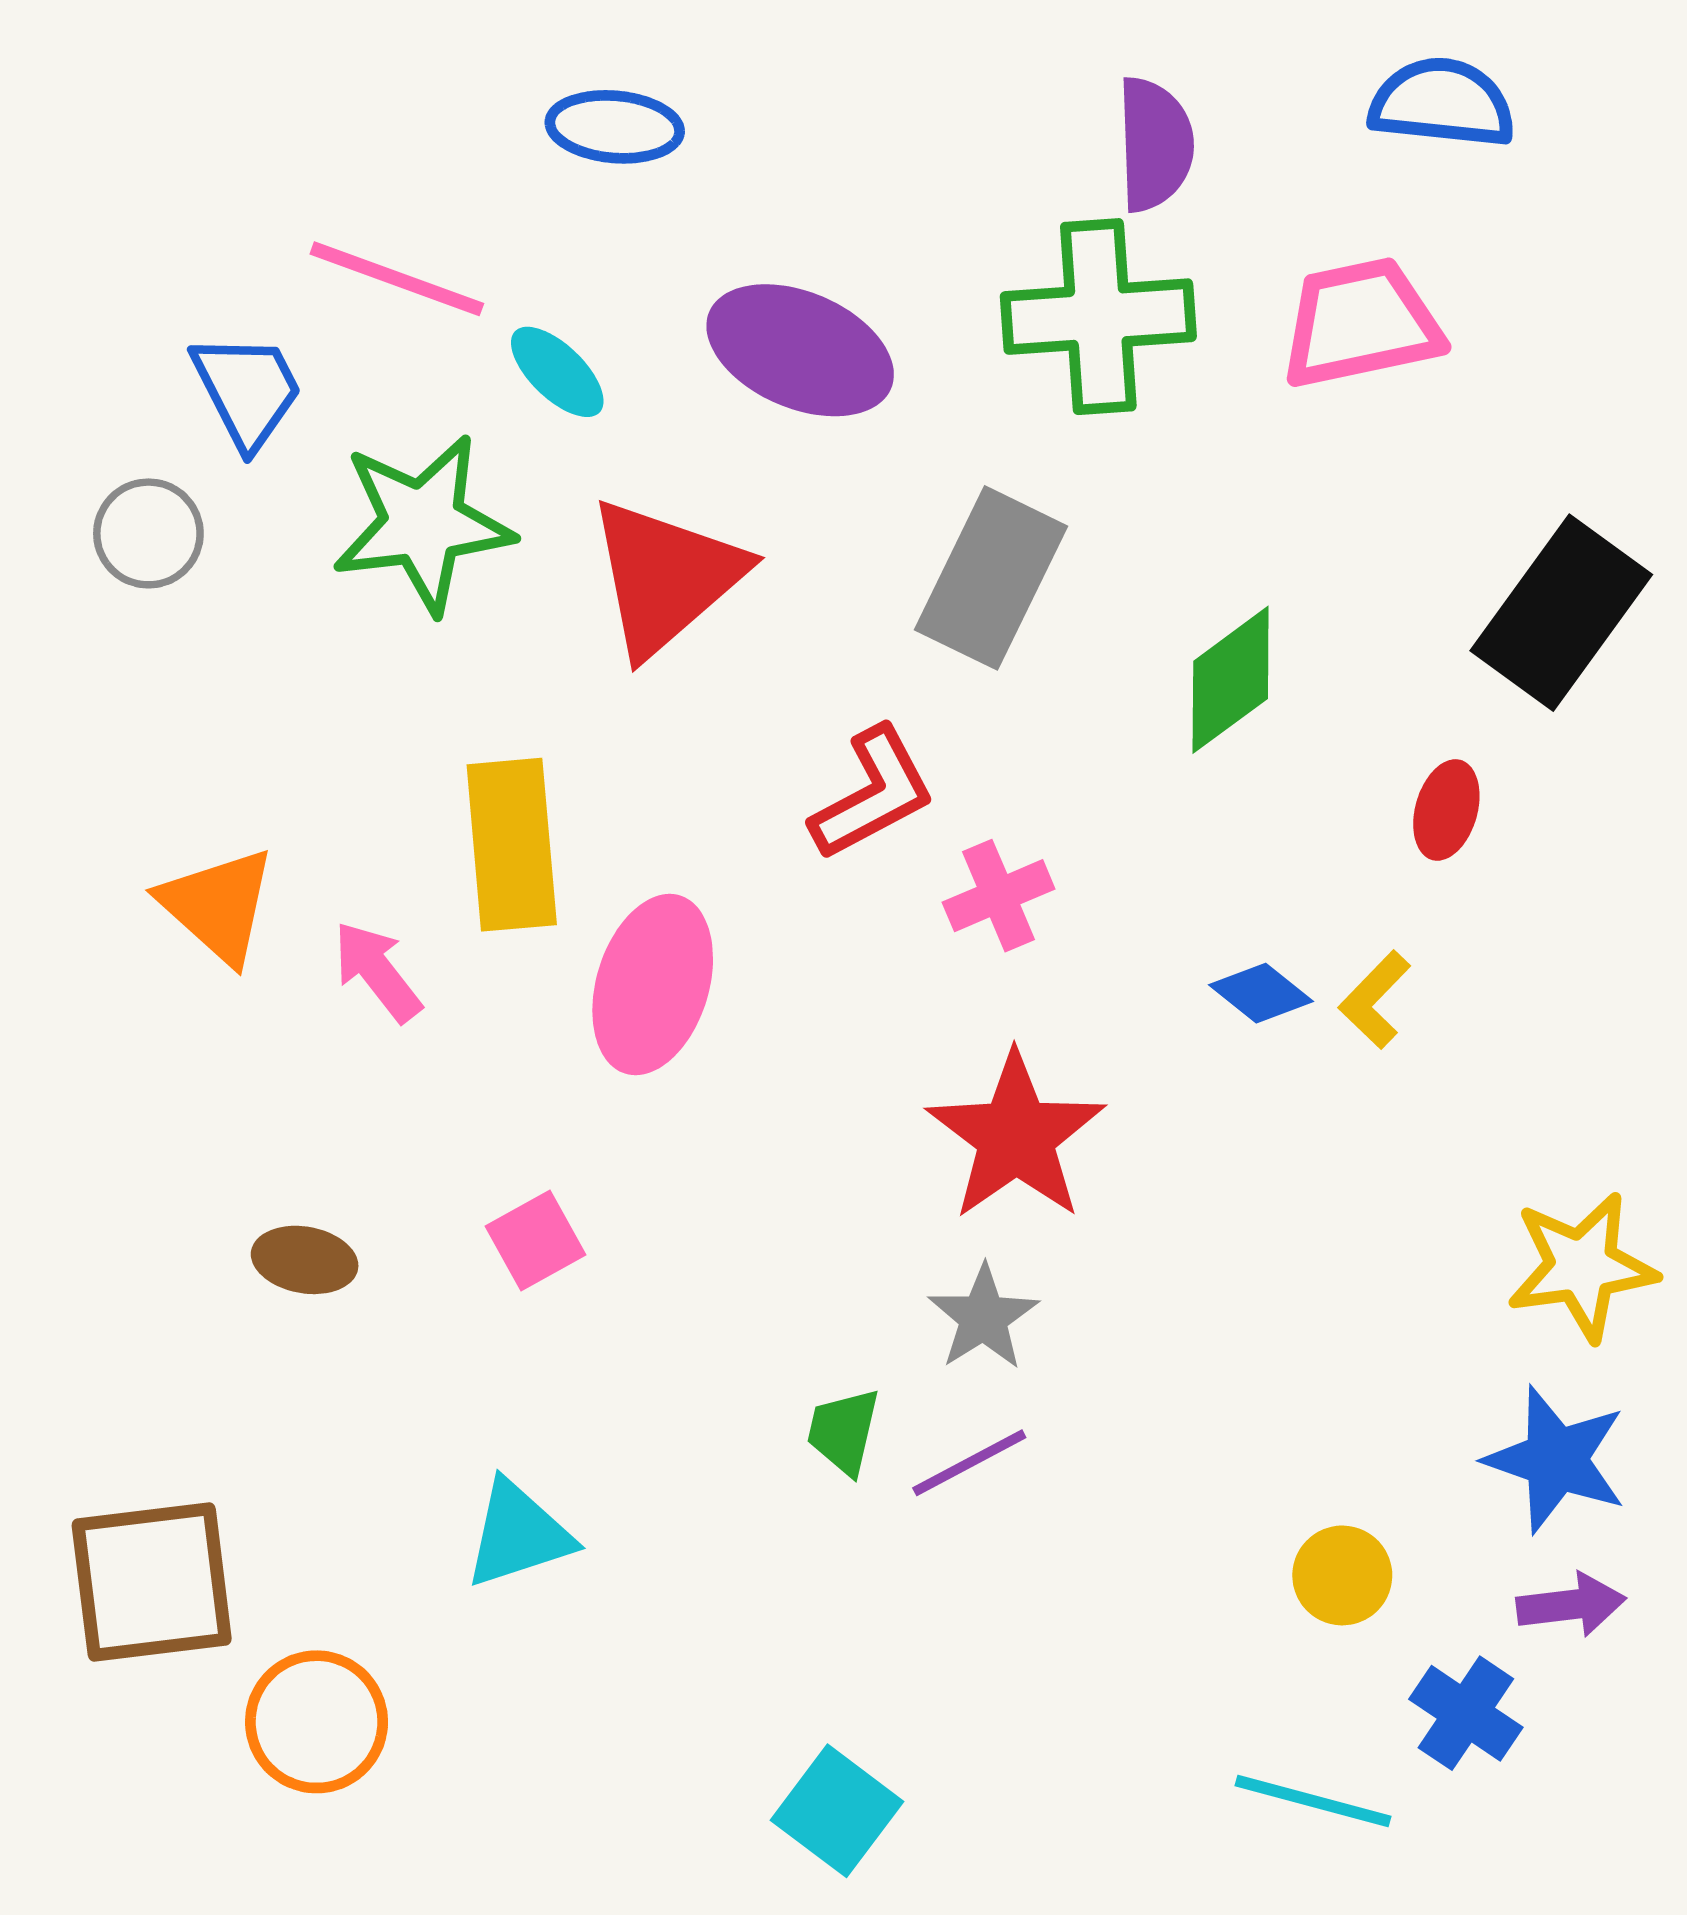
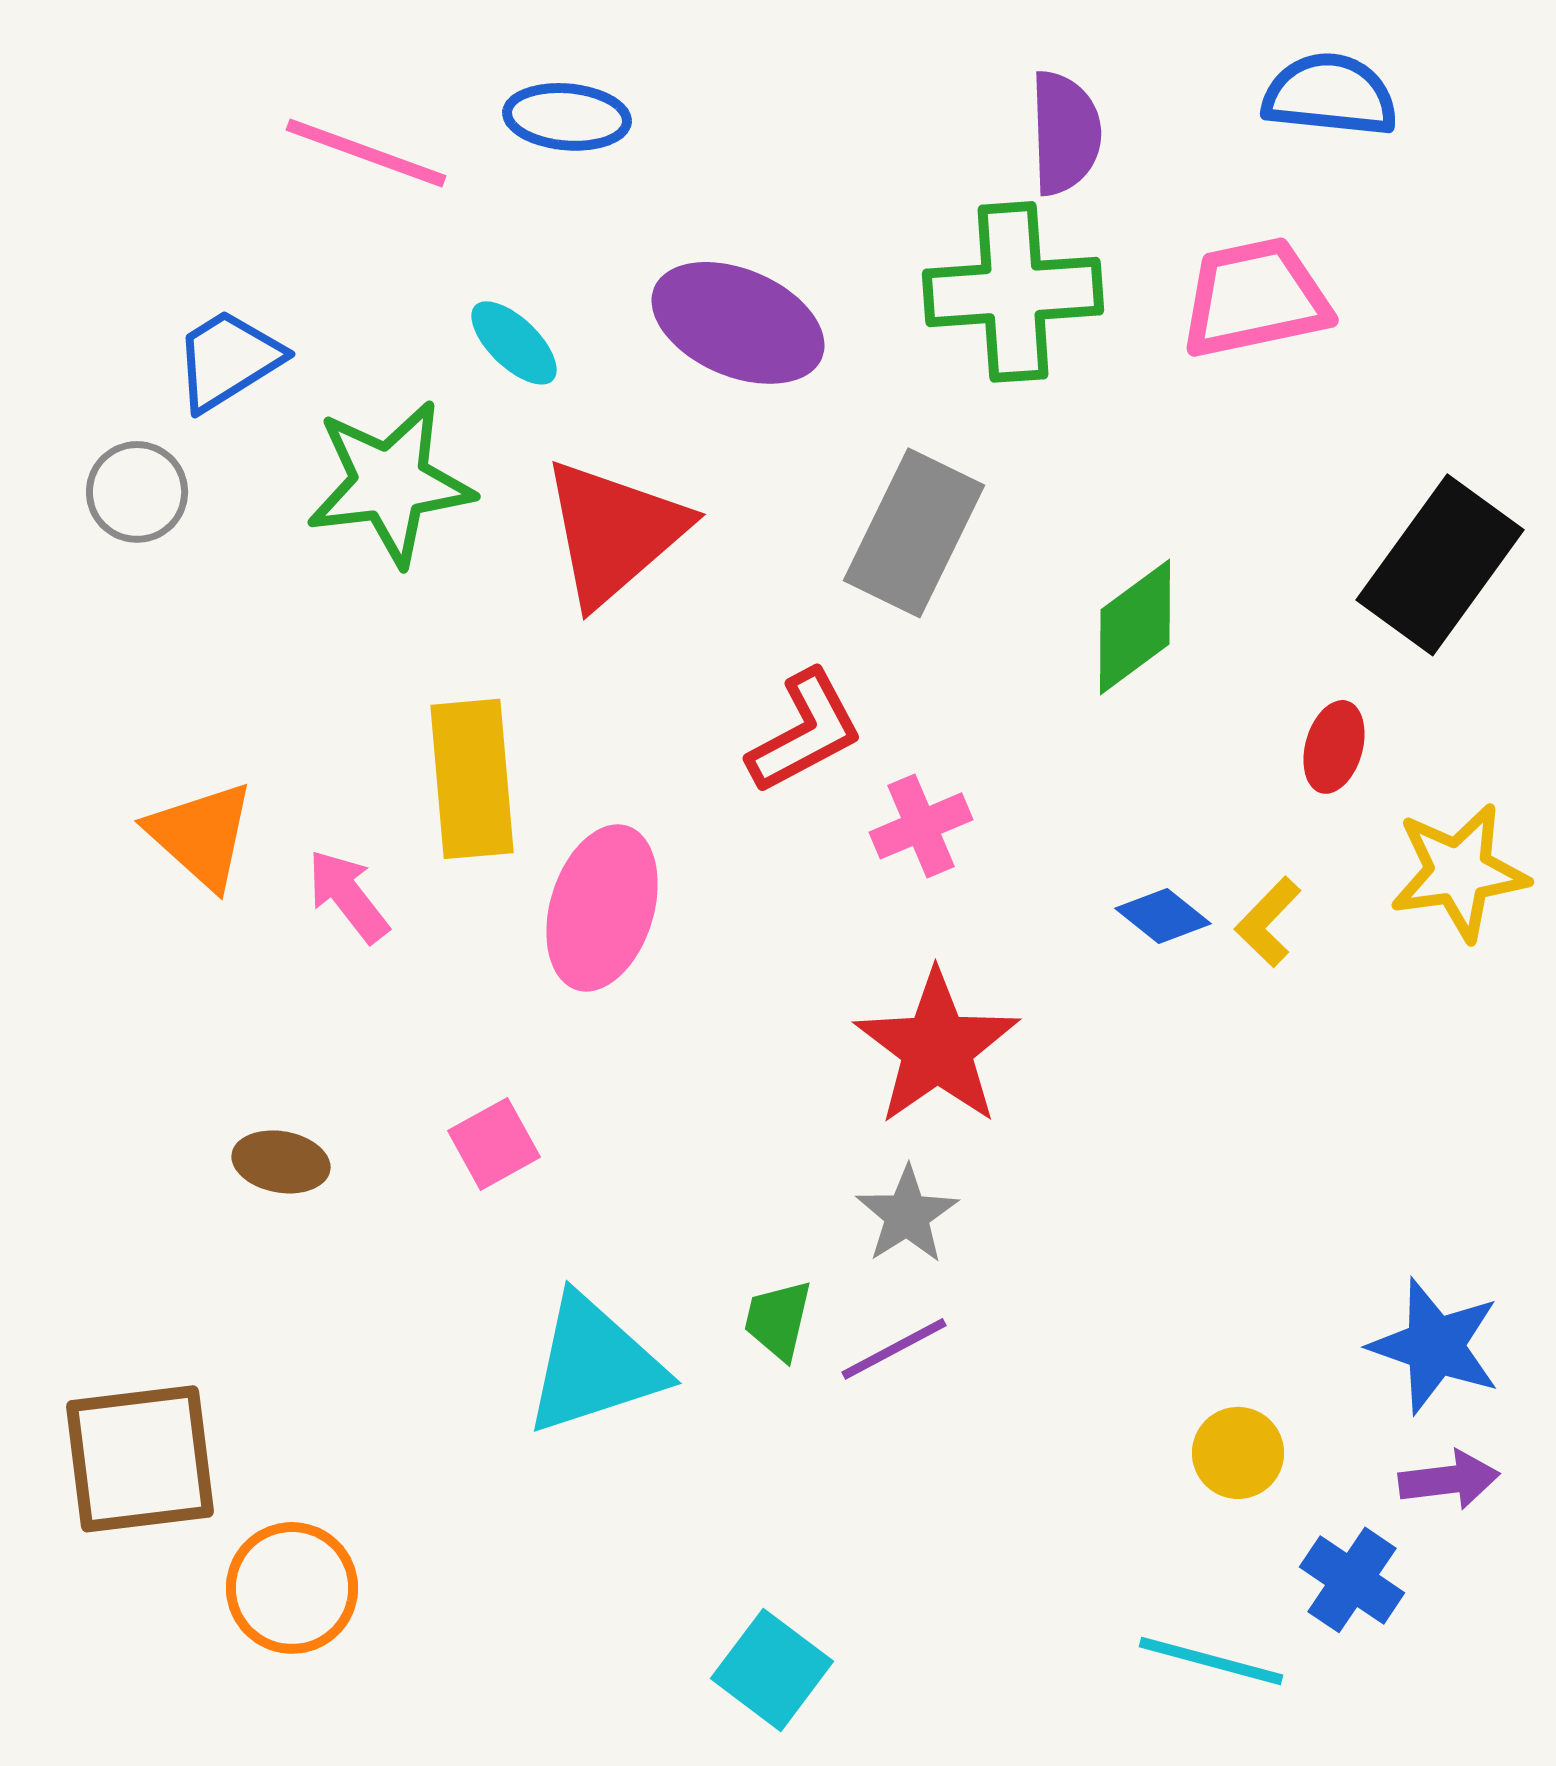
pink line: (397, 279) -> (366, 153), moved
blue trapezoid: (247, 390) -> (228, 360), turned -95
yellow star: (1582, 1266) -> (1459, 872), moved
cyan triangle: (518, 1534) -> (594, 1365), moved, size x1.4

